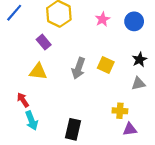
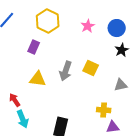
purple rectangle: (44, 42) -> (34, 47), turned 64
black star: (140, 60) -> (122, 50), moved
yellow triangle: (38, 72) -> (38, 79), moved

